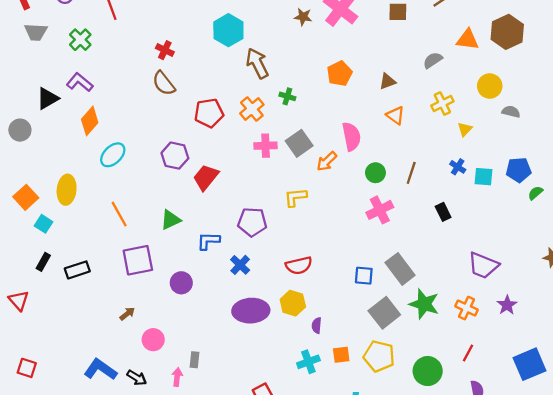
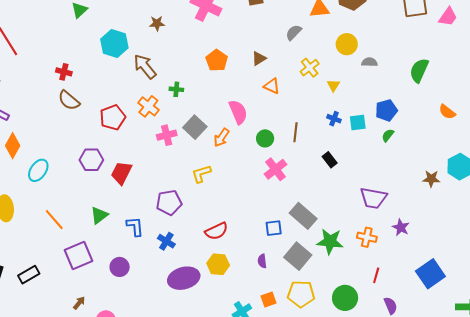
brown star: (303, 17) -> (157, 23), moved
green semicircle: (535, 193) -> (388, 135), moved
blue L-shape: (208, 241) -> (135, 226), turned 95
purple semicircle: (317, 325) -> (262, 261), moved

